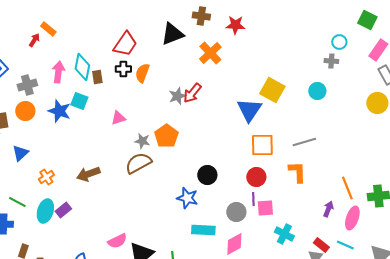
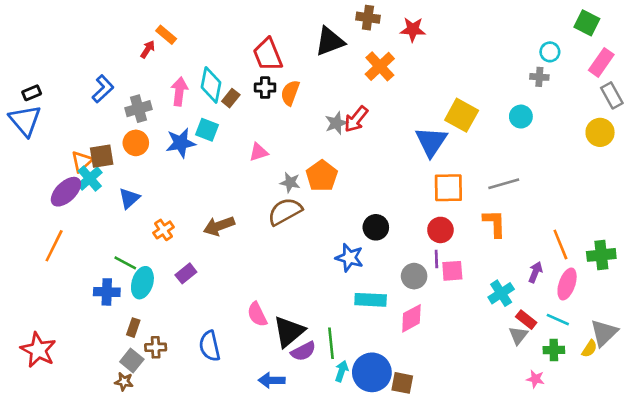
red trapezoid: (125, 44) -> (268, 55), turned 124
brown rectangle: (97, 77) -> (231, 98), turned 48
blue star: (59, 111) -> (181, 143), turned -30
cyan ellipse: (45, 211) -> (142, 283), moved
cyan cross: (284, 234) -> (501, 293), moved, turned 30
pink semicircle: (117, 241) -> (257, 314), turned 90

